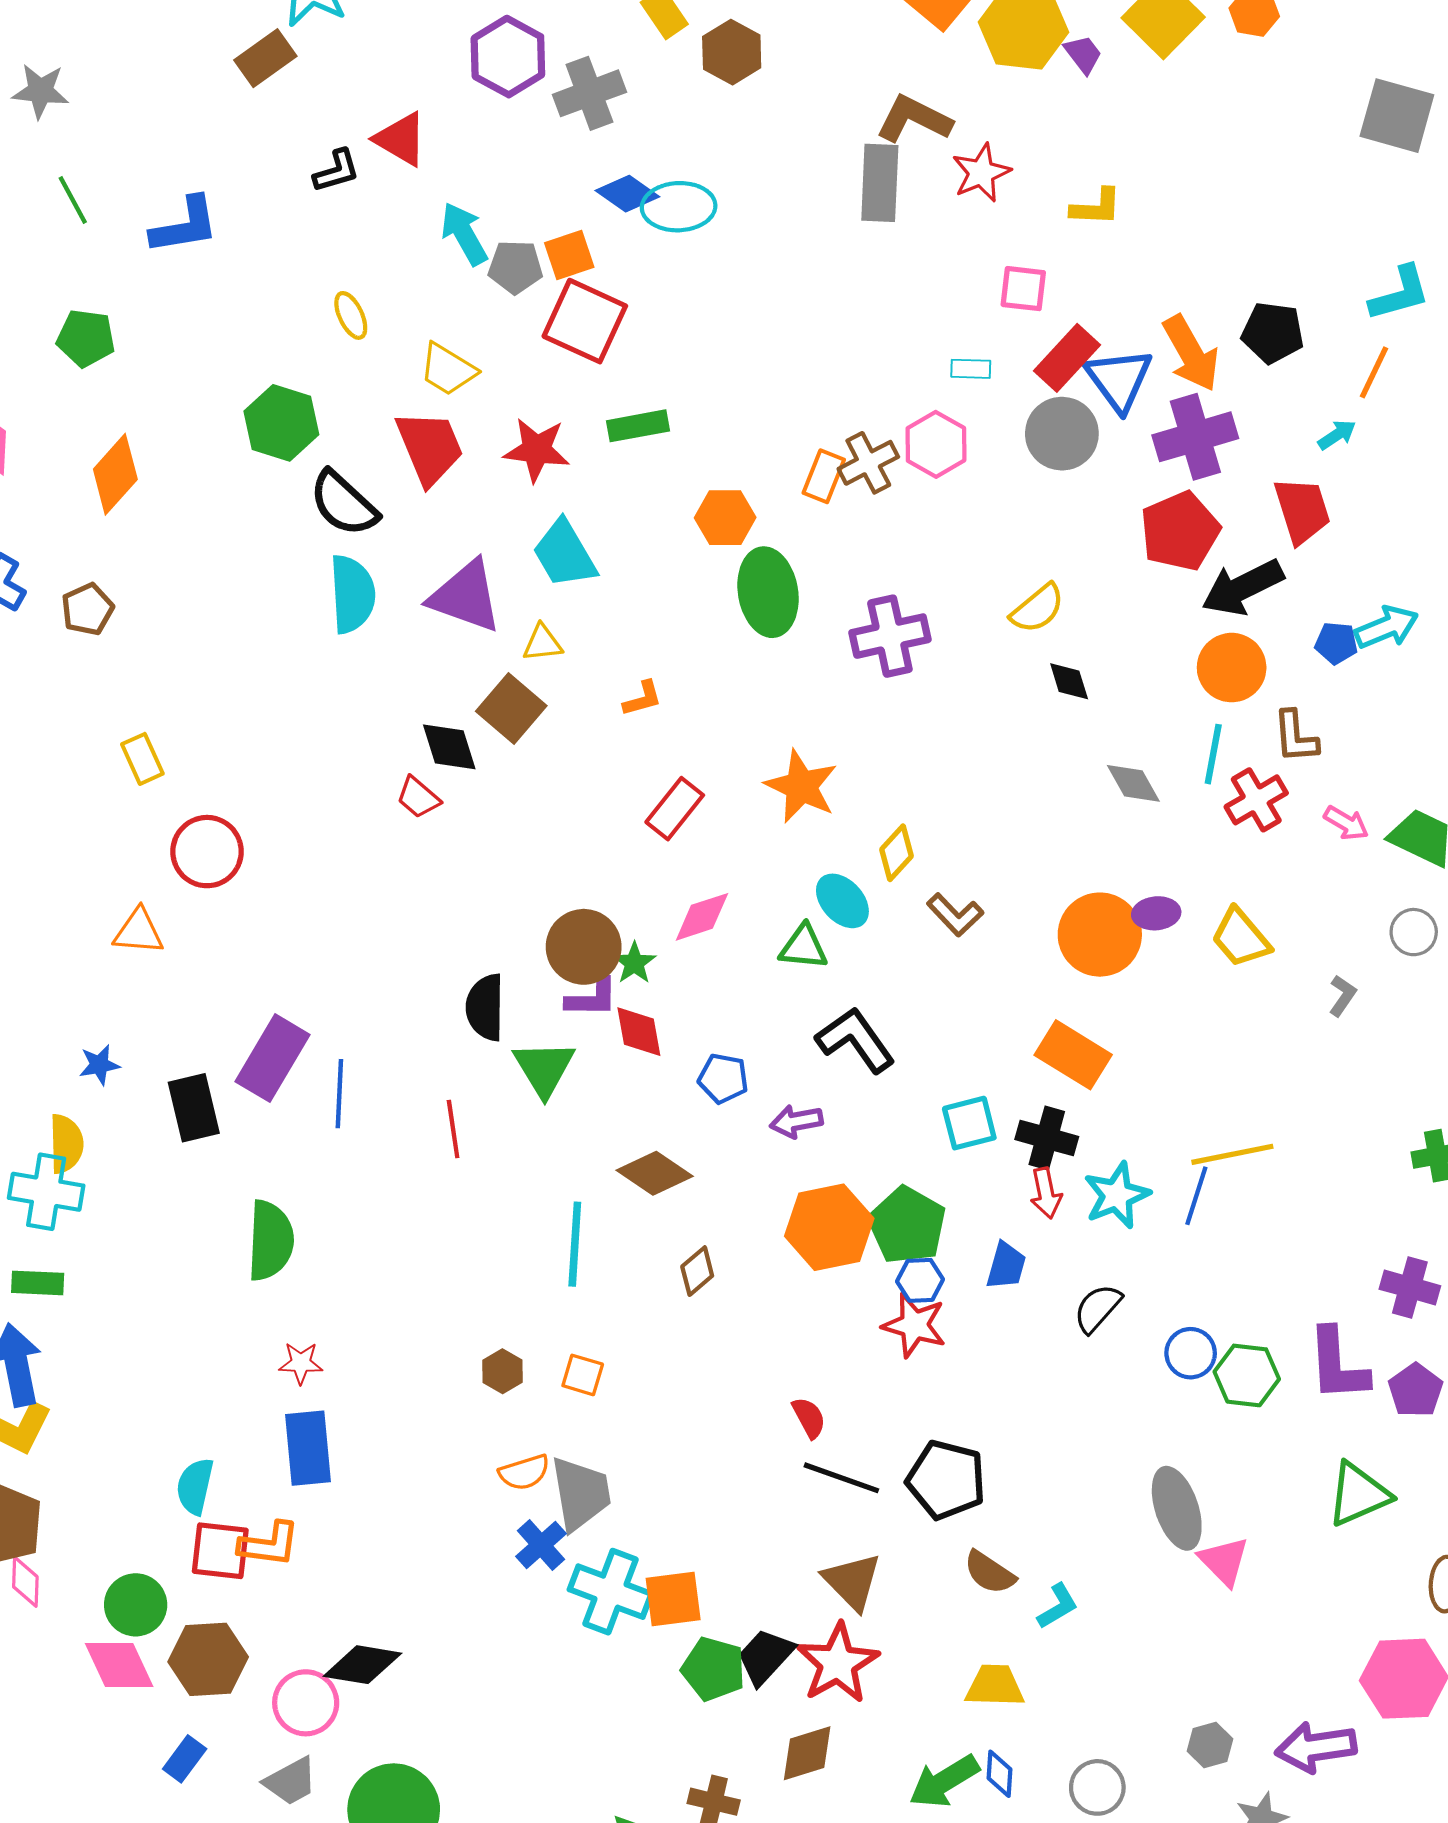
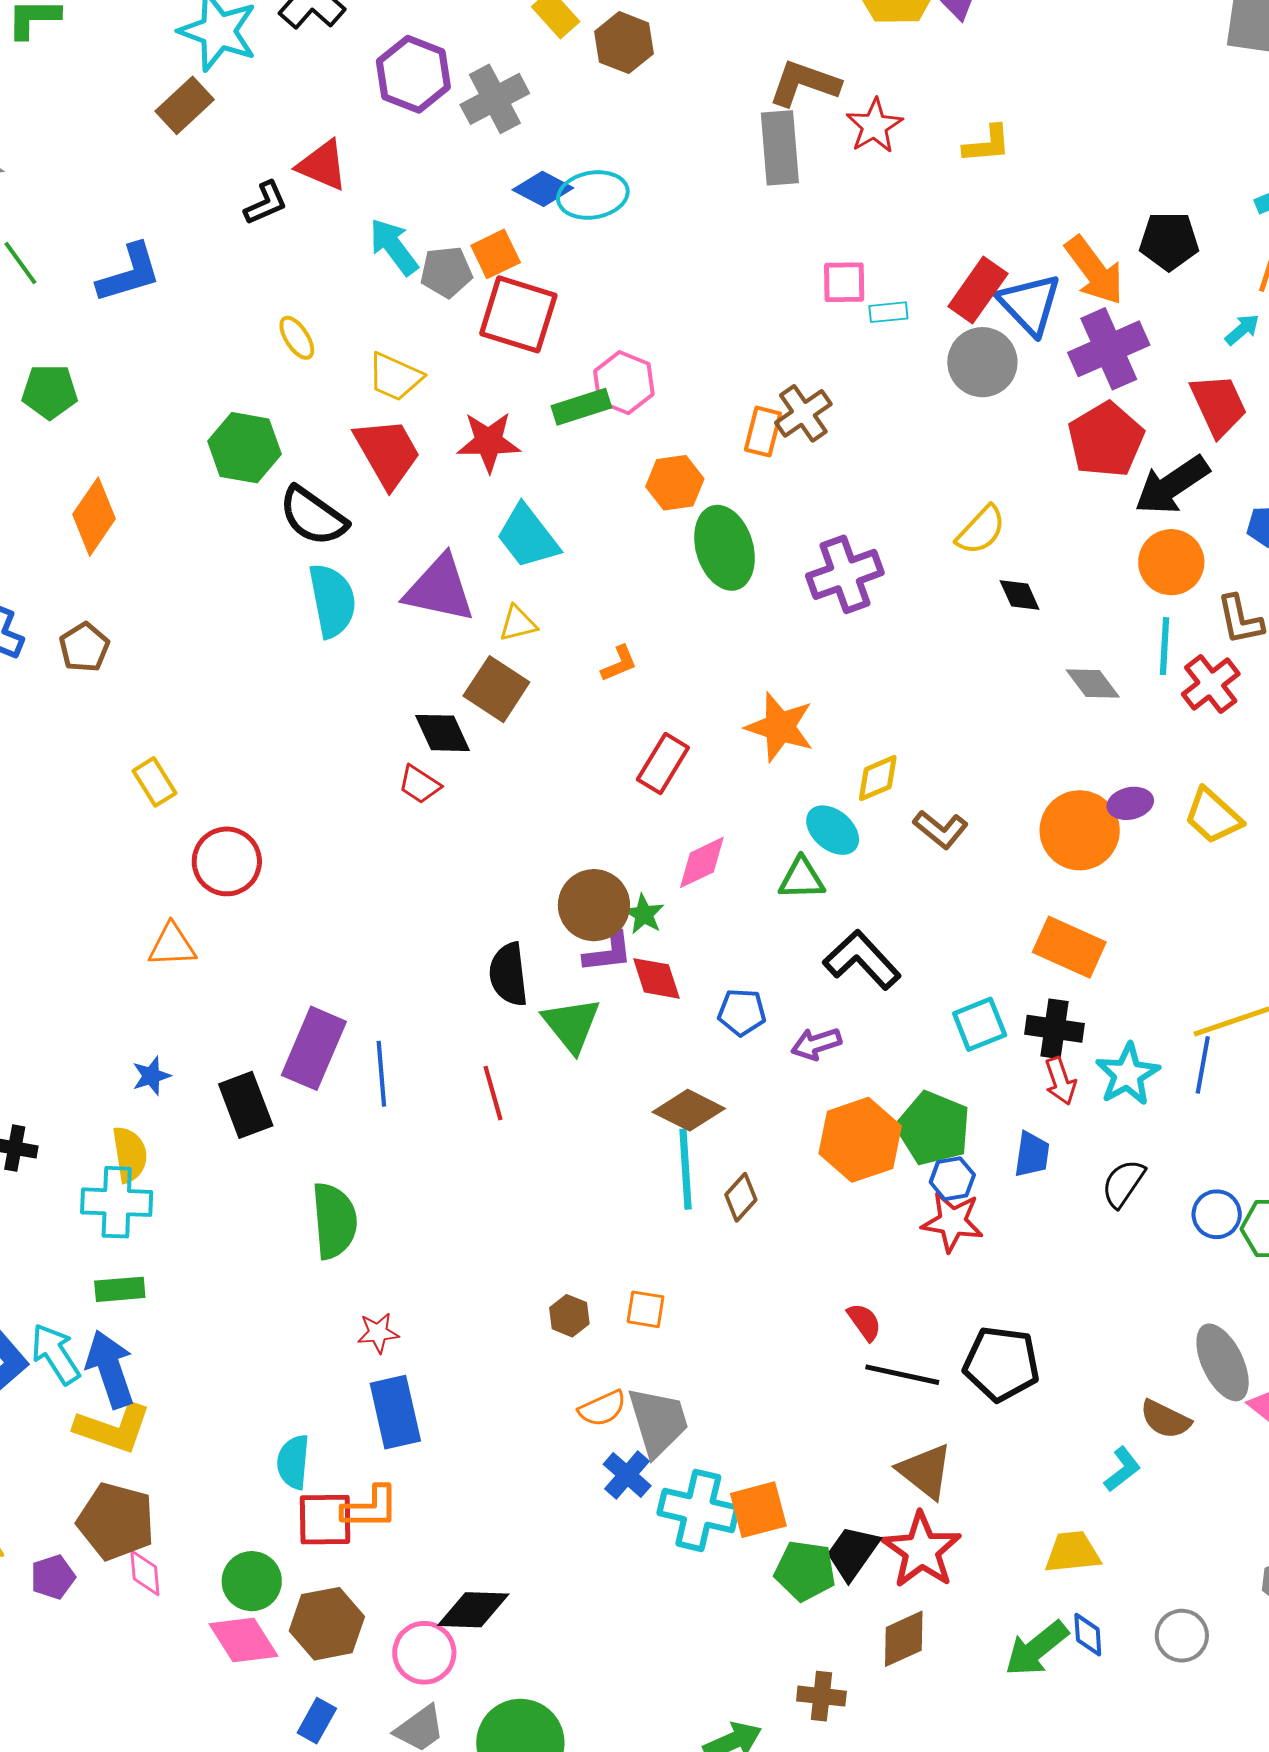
pink square: (1023, 289) -> (844, 282), moved
pink hexagon: (936, 444) -> (624, 383), moved
yellow diamond: (896, 853) -> (878, 778), turned 32
cyan line: (575, 1244) -> (685, 1169), moved
brown semicircle: (990, 1572) -> (1165, 1419), moved

